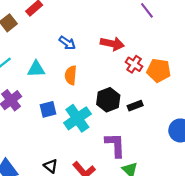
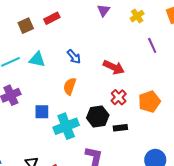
red cross: (134, 64) -> (119, 97), moved
cyan triangle: (36, 69) -> (37, 60), moved
orange pentagon: (159, 70) -> (149, 102), turned 30

